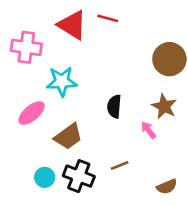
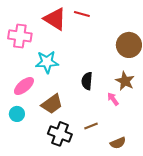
cyan circle: (45, 177) -> (17, 114), moved
brown semicircle: (167, 187) -> (118, 143), moved

